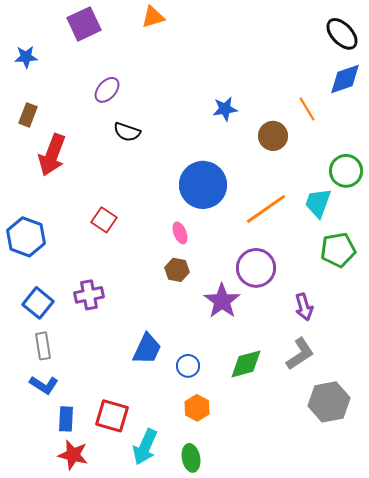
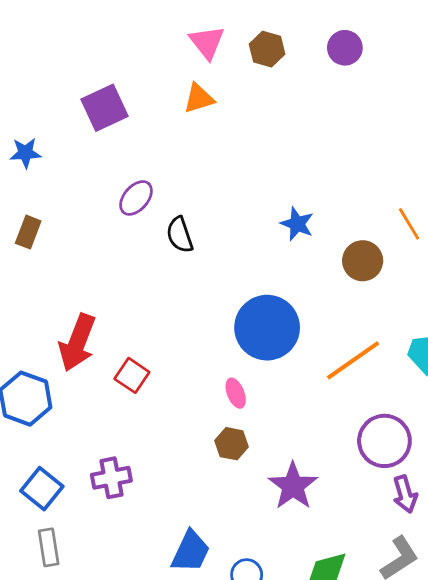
blue star: (225, 109) -> (297, 224), turned 30
black semicircle: (127, 132) -> (180, 235), moved, turned 52
red arrow: (52, 155) -> (77, 343), moved
purple circle: (256, 268) -> (384, 441), moved

